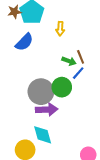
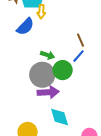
yellow arrow: (60, 29) -> (41, 12), moved
green arrow: (69, 61) -> (48, 55), moved
cyan diamond: (43, 135) -> (60, 117), moved

